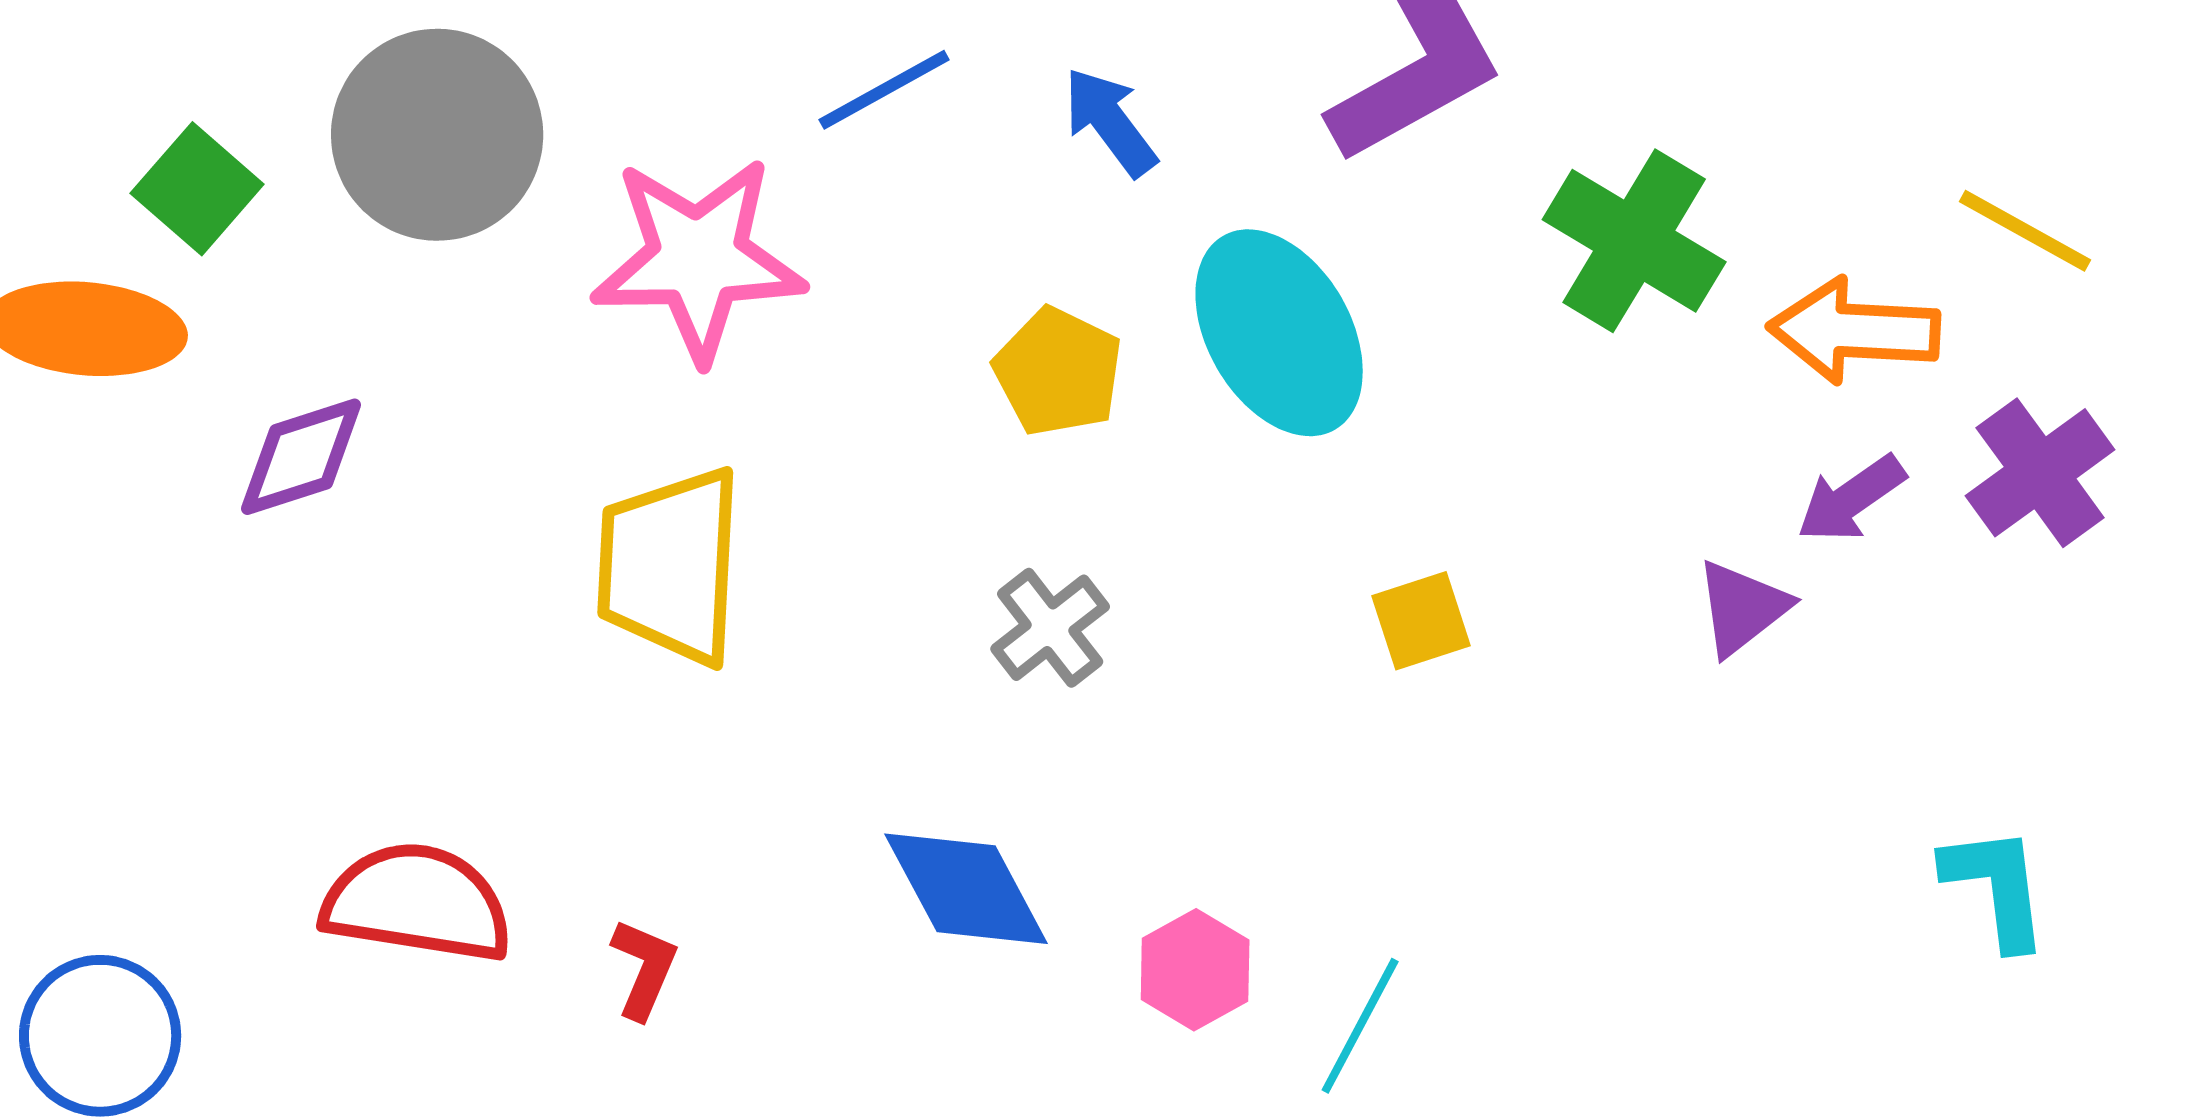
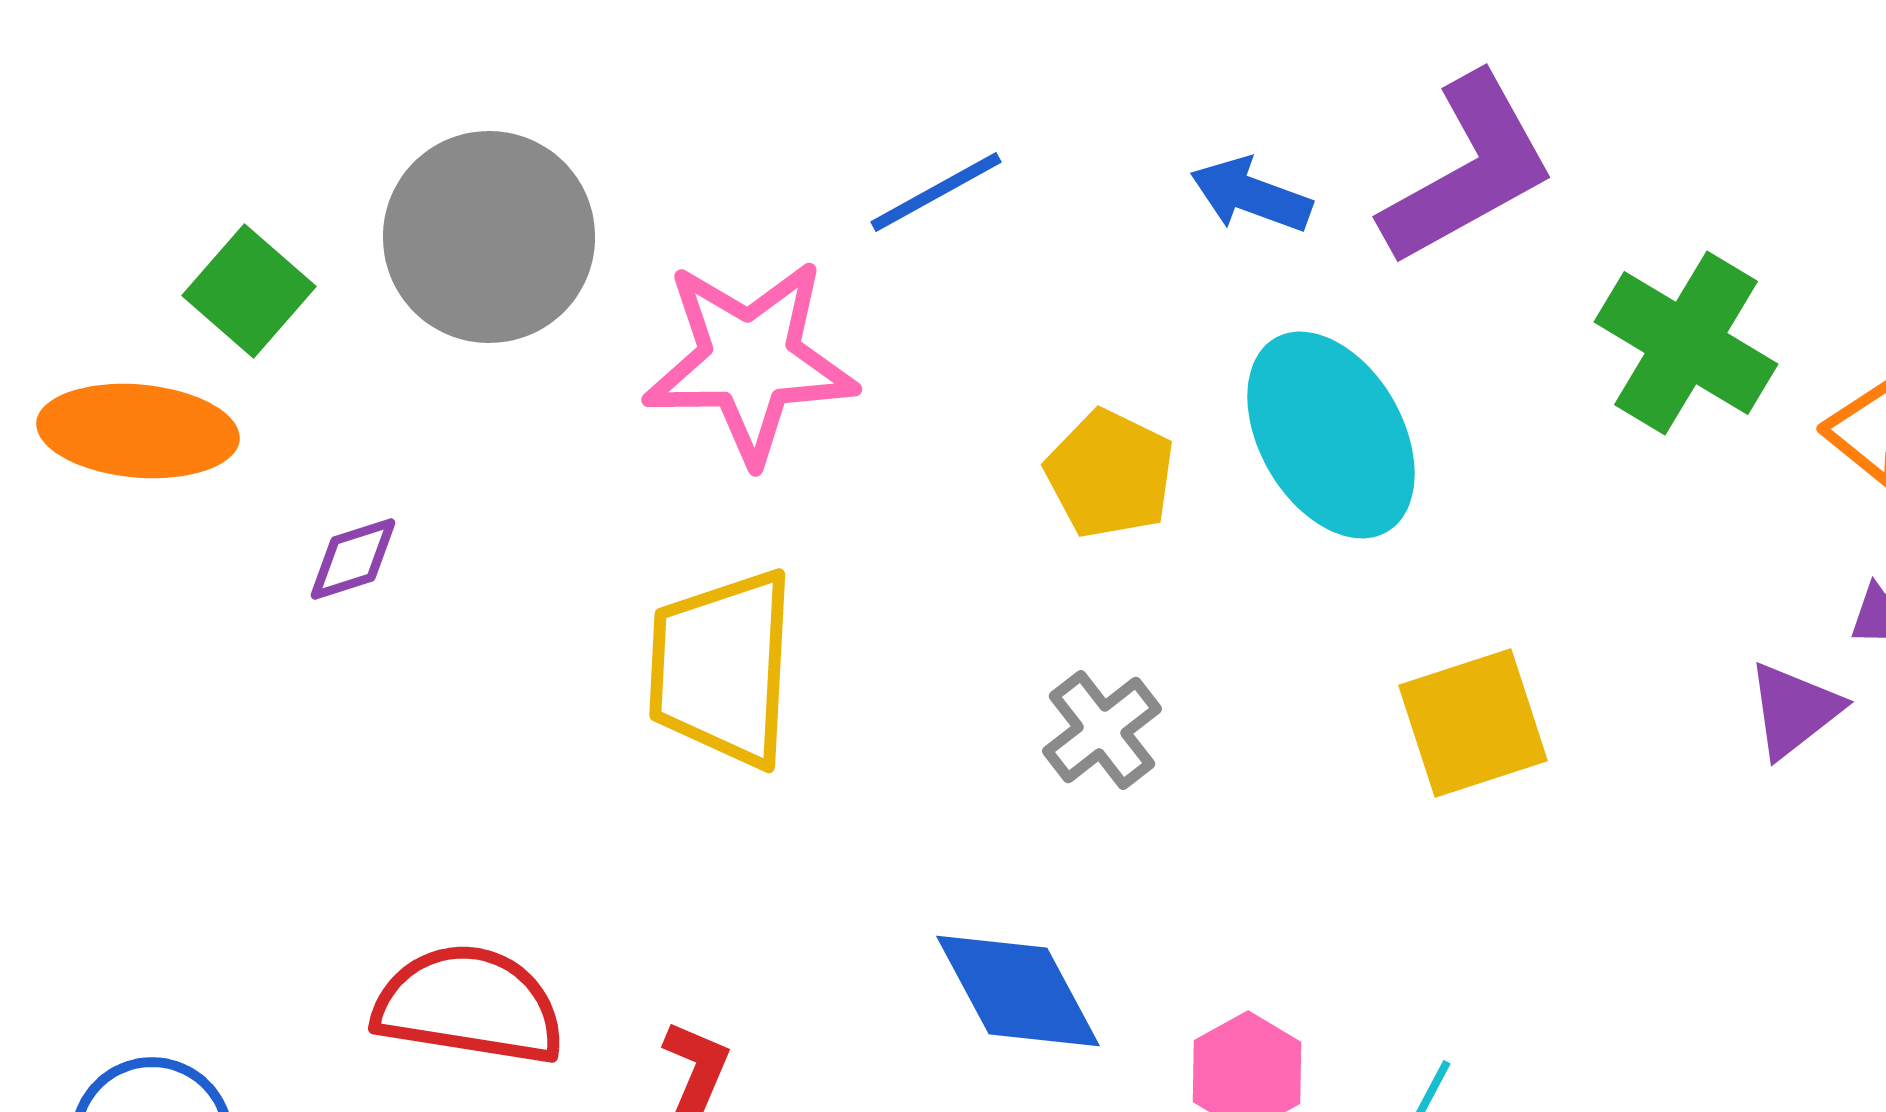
blue arrow: (1110, 122) -> (1251, 195), moved, turned -33
purple diamond: (301, 457) -> (353, 559), size x0.7
yellow square: (1421, 621) -> (1473, 723), size x1.5

